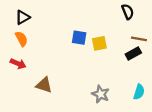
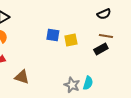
black semicircle: (128, 12) -> (104, 14), moved, turned 88
cyan semicircle: (139, 92) -> (88, 83), moved

